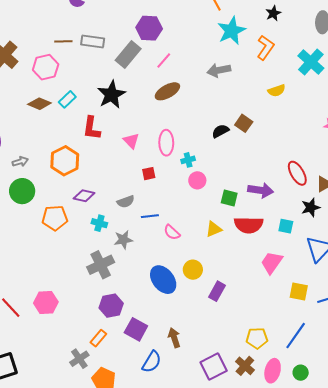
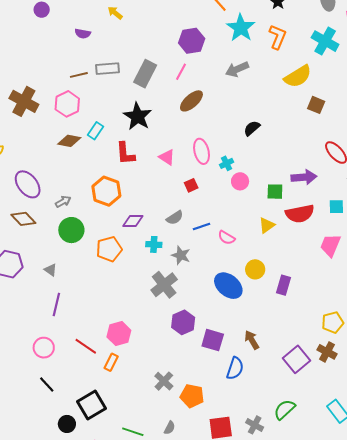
purple hexagon: (149, 28) -> (192, 41), moved
yellow semicircle: (277, 91) -> (298, 76), size x1.6
brown square: (244, 123) -> (316, 105), moved
gray star: (123, 240) -> (181, 255), turned -30
orange rectangle: (98, 338) -> (111, 362), moved

